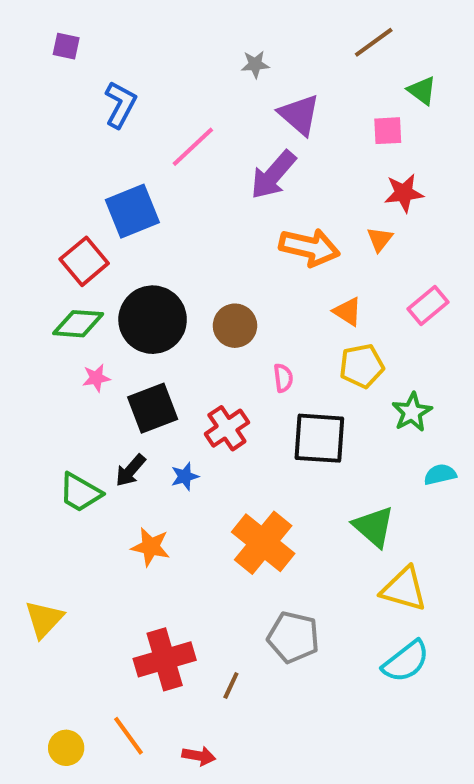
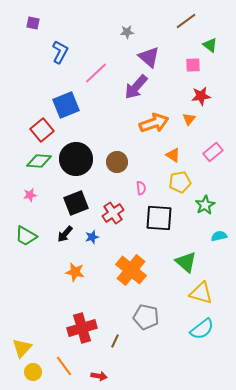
orange arrow: (309, 247) -> (154, 123), turned -32
pink star: (96, 378) -> (30, 195), moved
green trapezoid: (80, 493) -> (26, 236), moved
yellow triangle: (44, 619) -> (22, 348), moved

